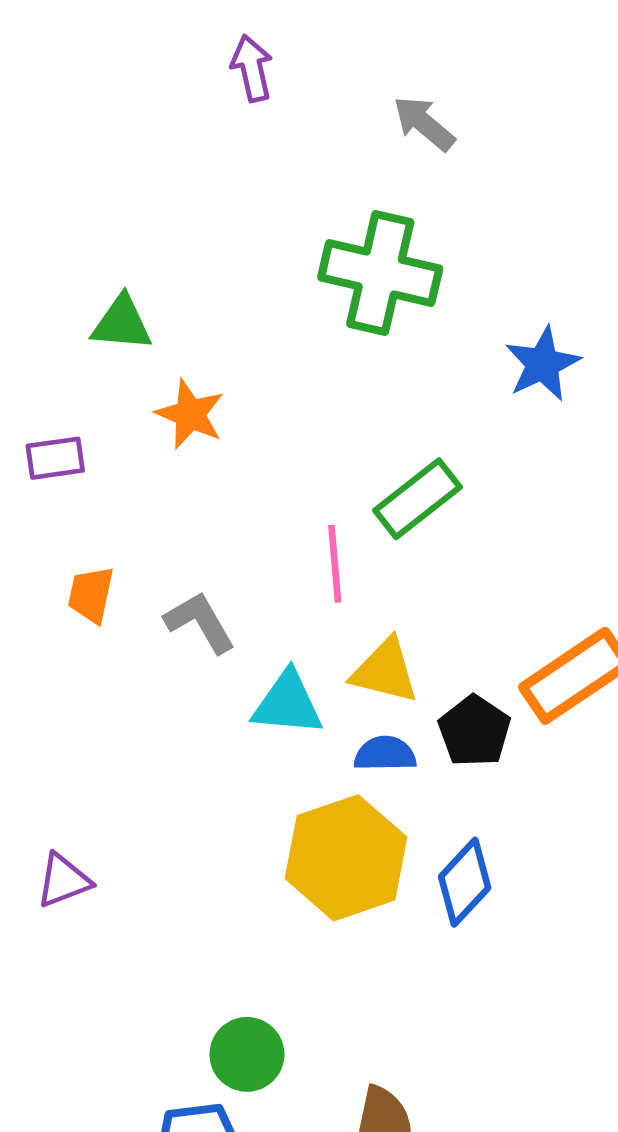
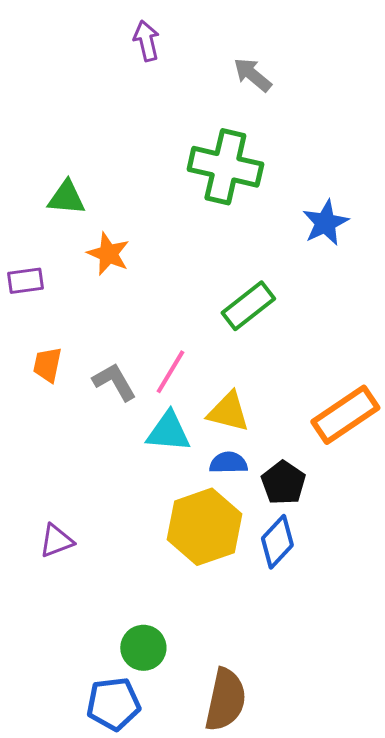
pink line: (335, 564) -> (170, 372), moved, turned 36
black pentagon: (474, 731) -> (283, 483), moved
purple triangle: (63, 881) -> (56, 541), moved

